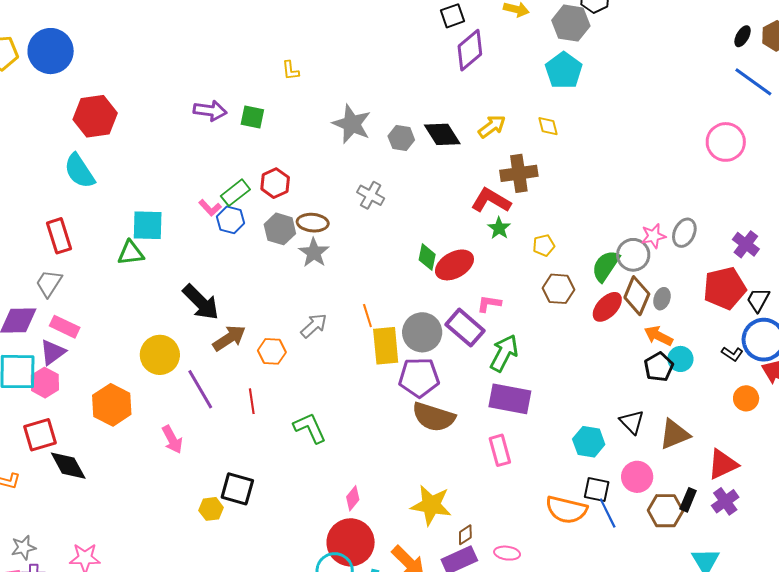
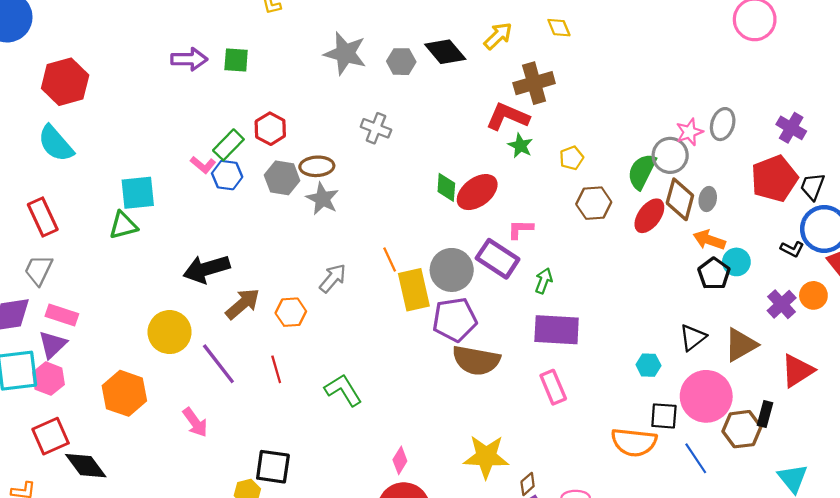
black arrow: (201, 302) -> (207, 269), turned 126
green arrow: (504, 353) -> (544, 281), size x0.6
black triangle: (632, 422) -> (693, 337), turned 44
cyan hexagon: (589, 442) -> (648, 365), size x0.7
pink circle: (637, 477) -> (706, 396), size x1.5
purple cross: (725, 501) -> (782, 304), moved
blue line: (608, 513) -> (696, 458), moved

